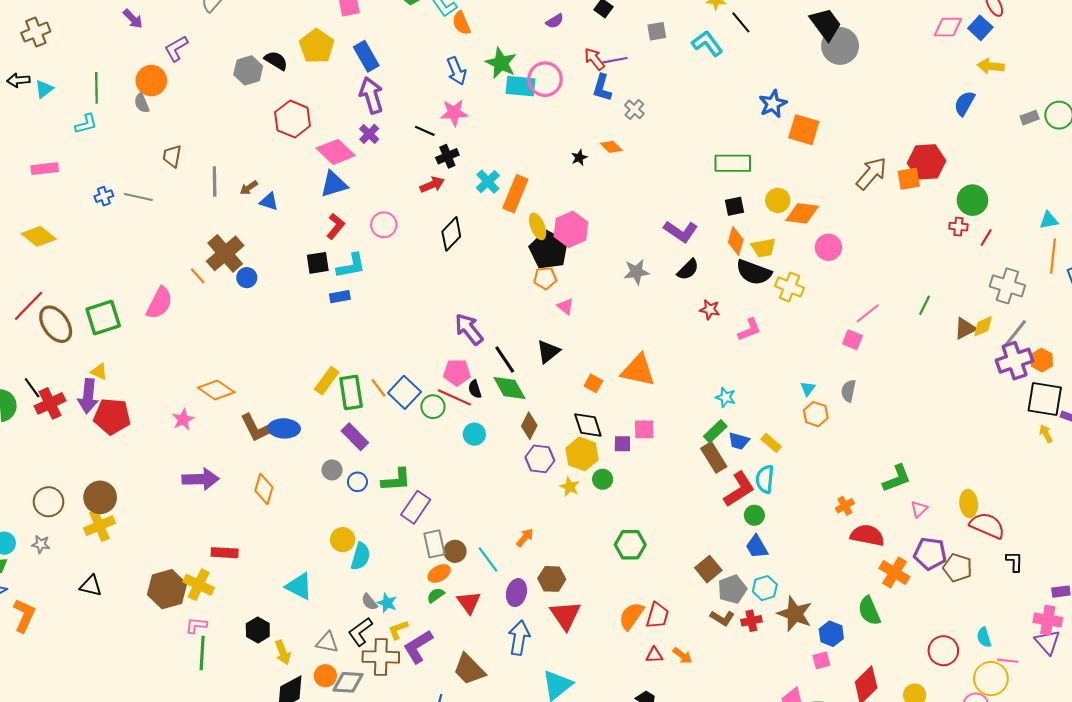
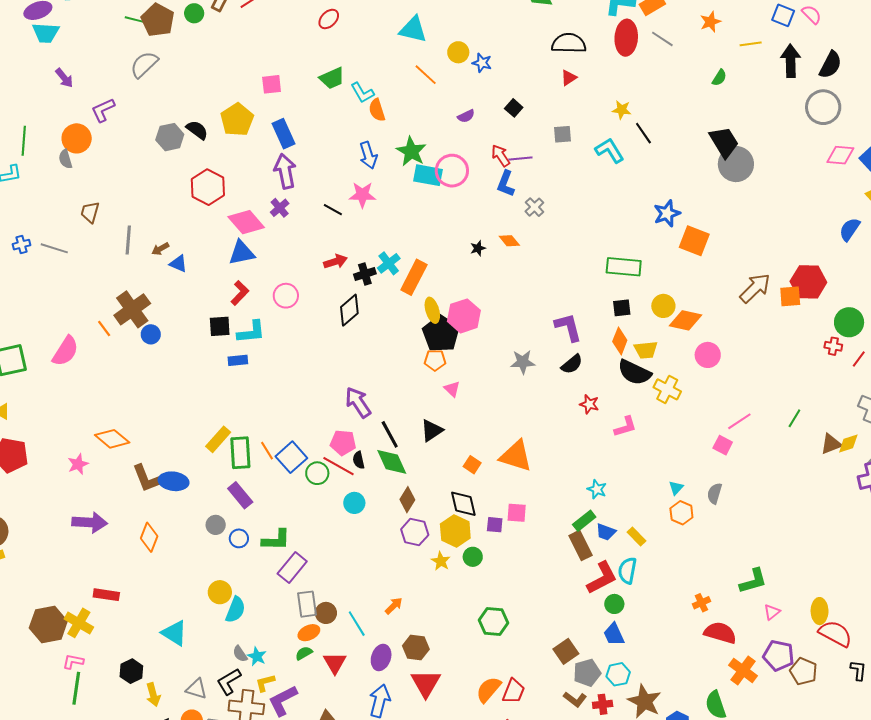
black cross: (447, 156) -> (365, 274), moved
purple L-shape: (681, 231) -> (568, 327), turned -144

